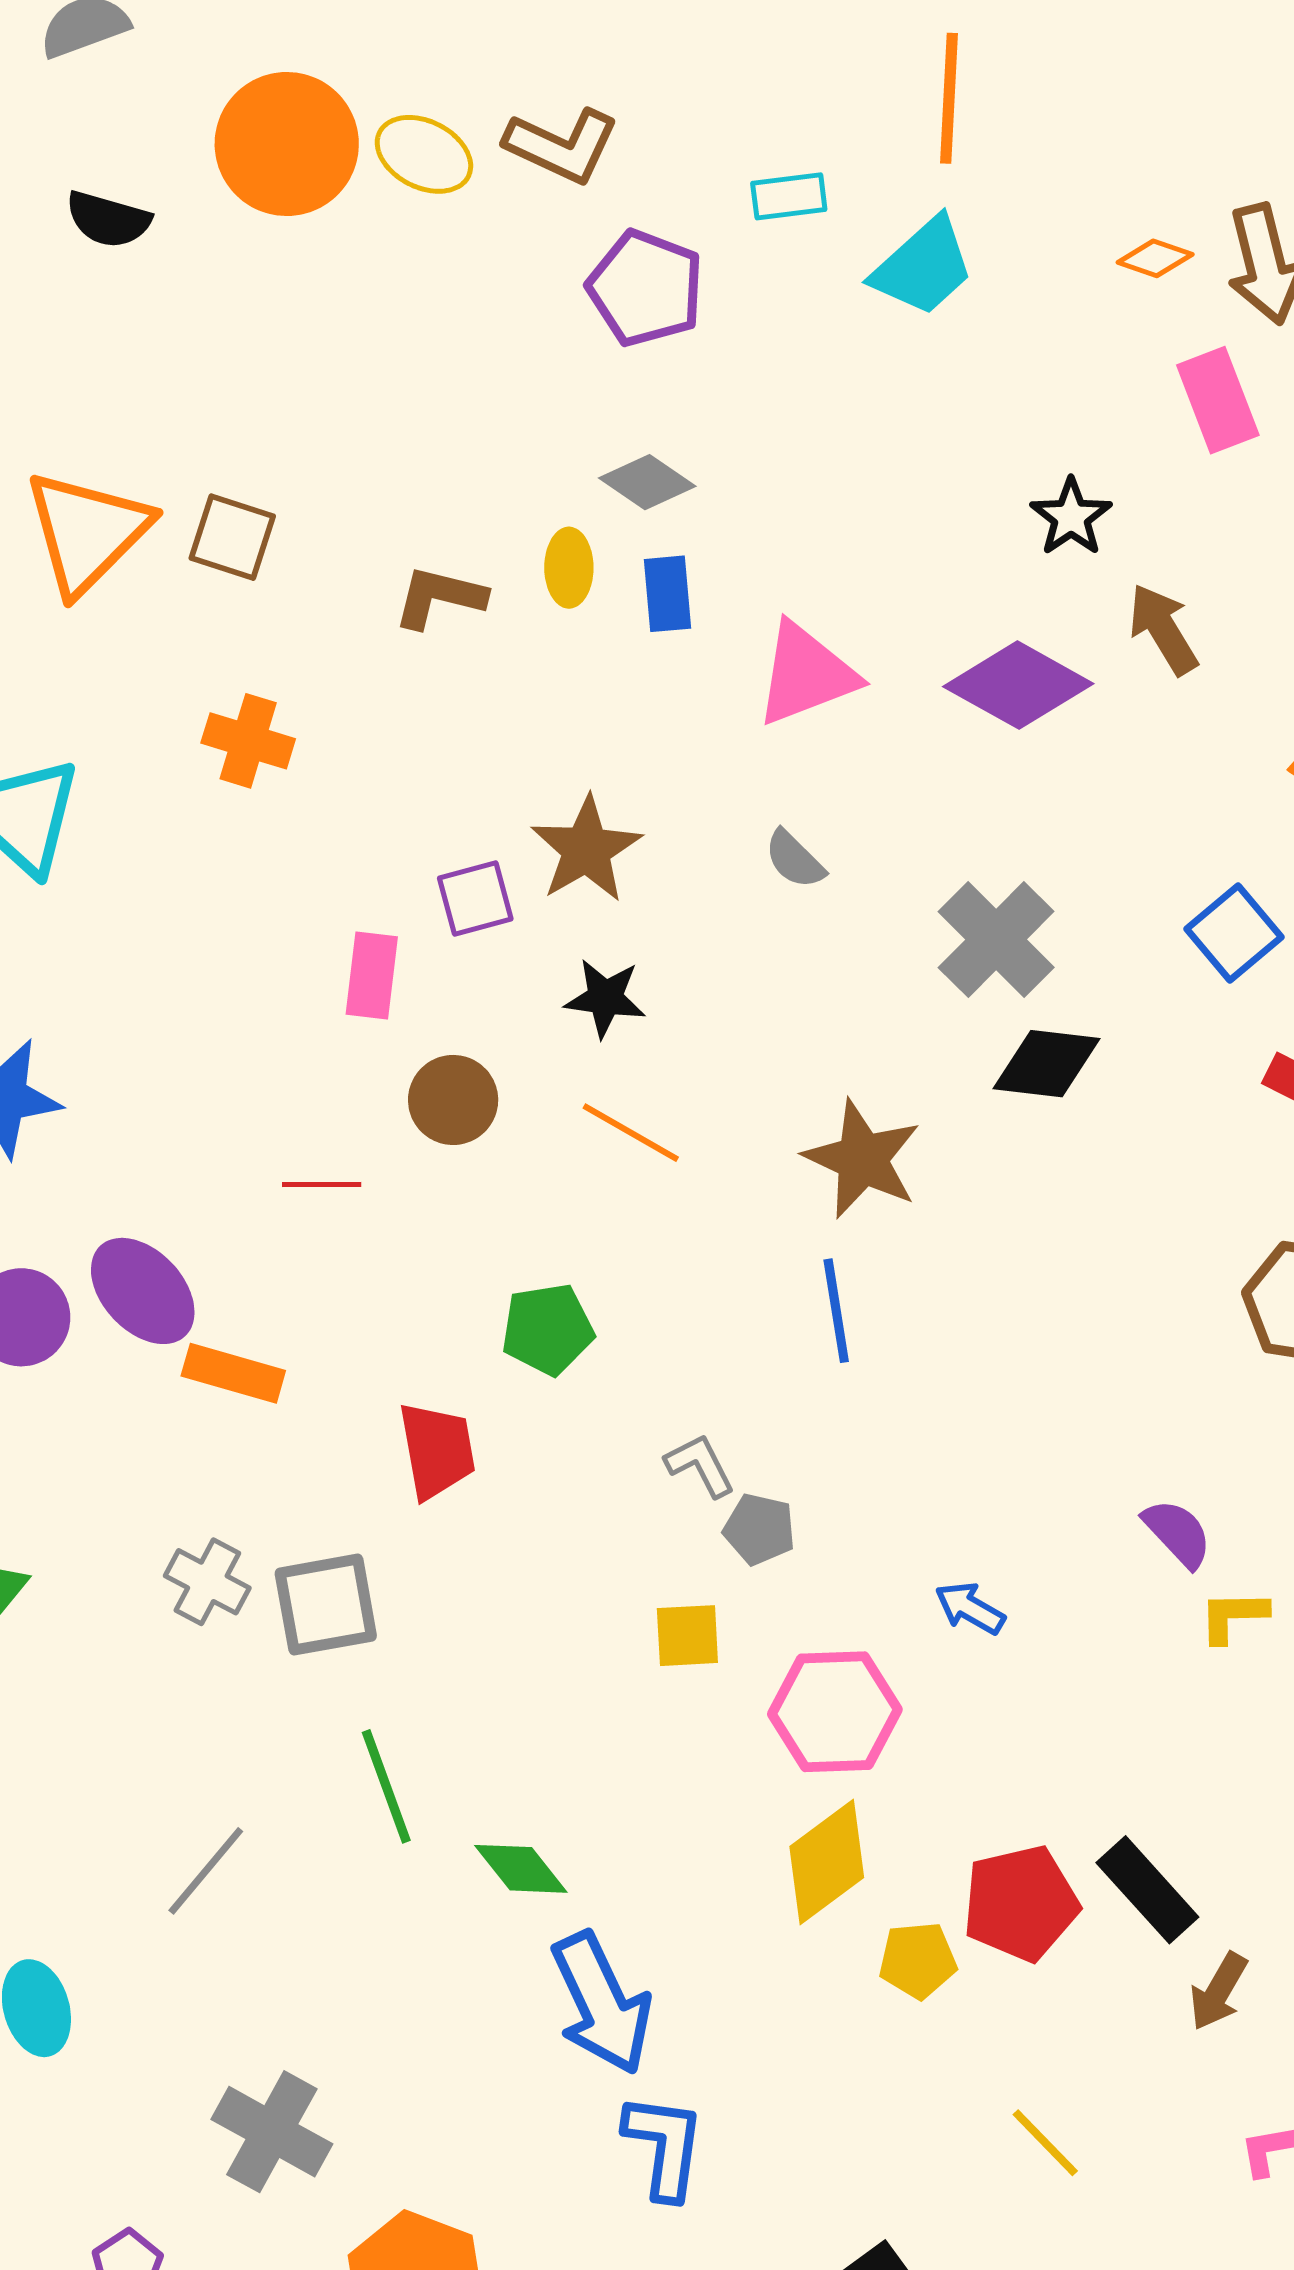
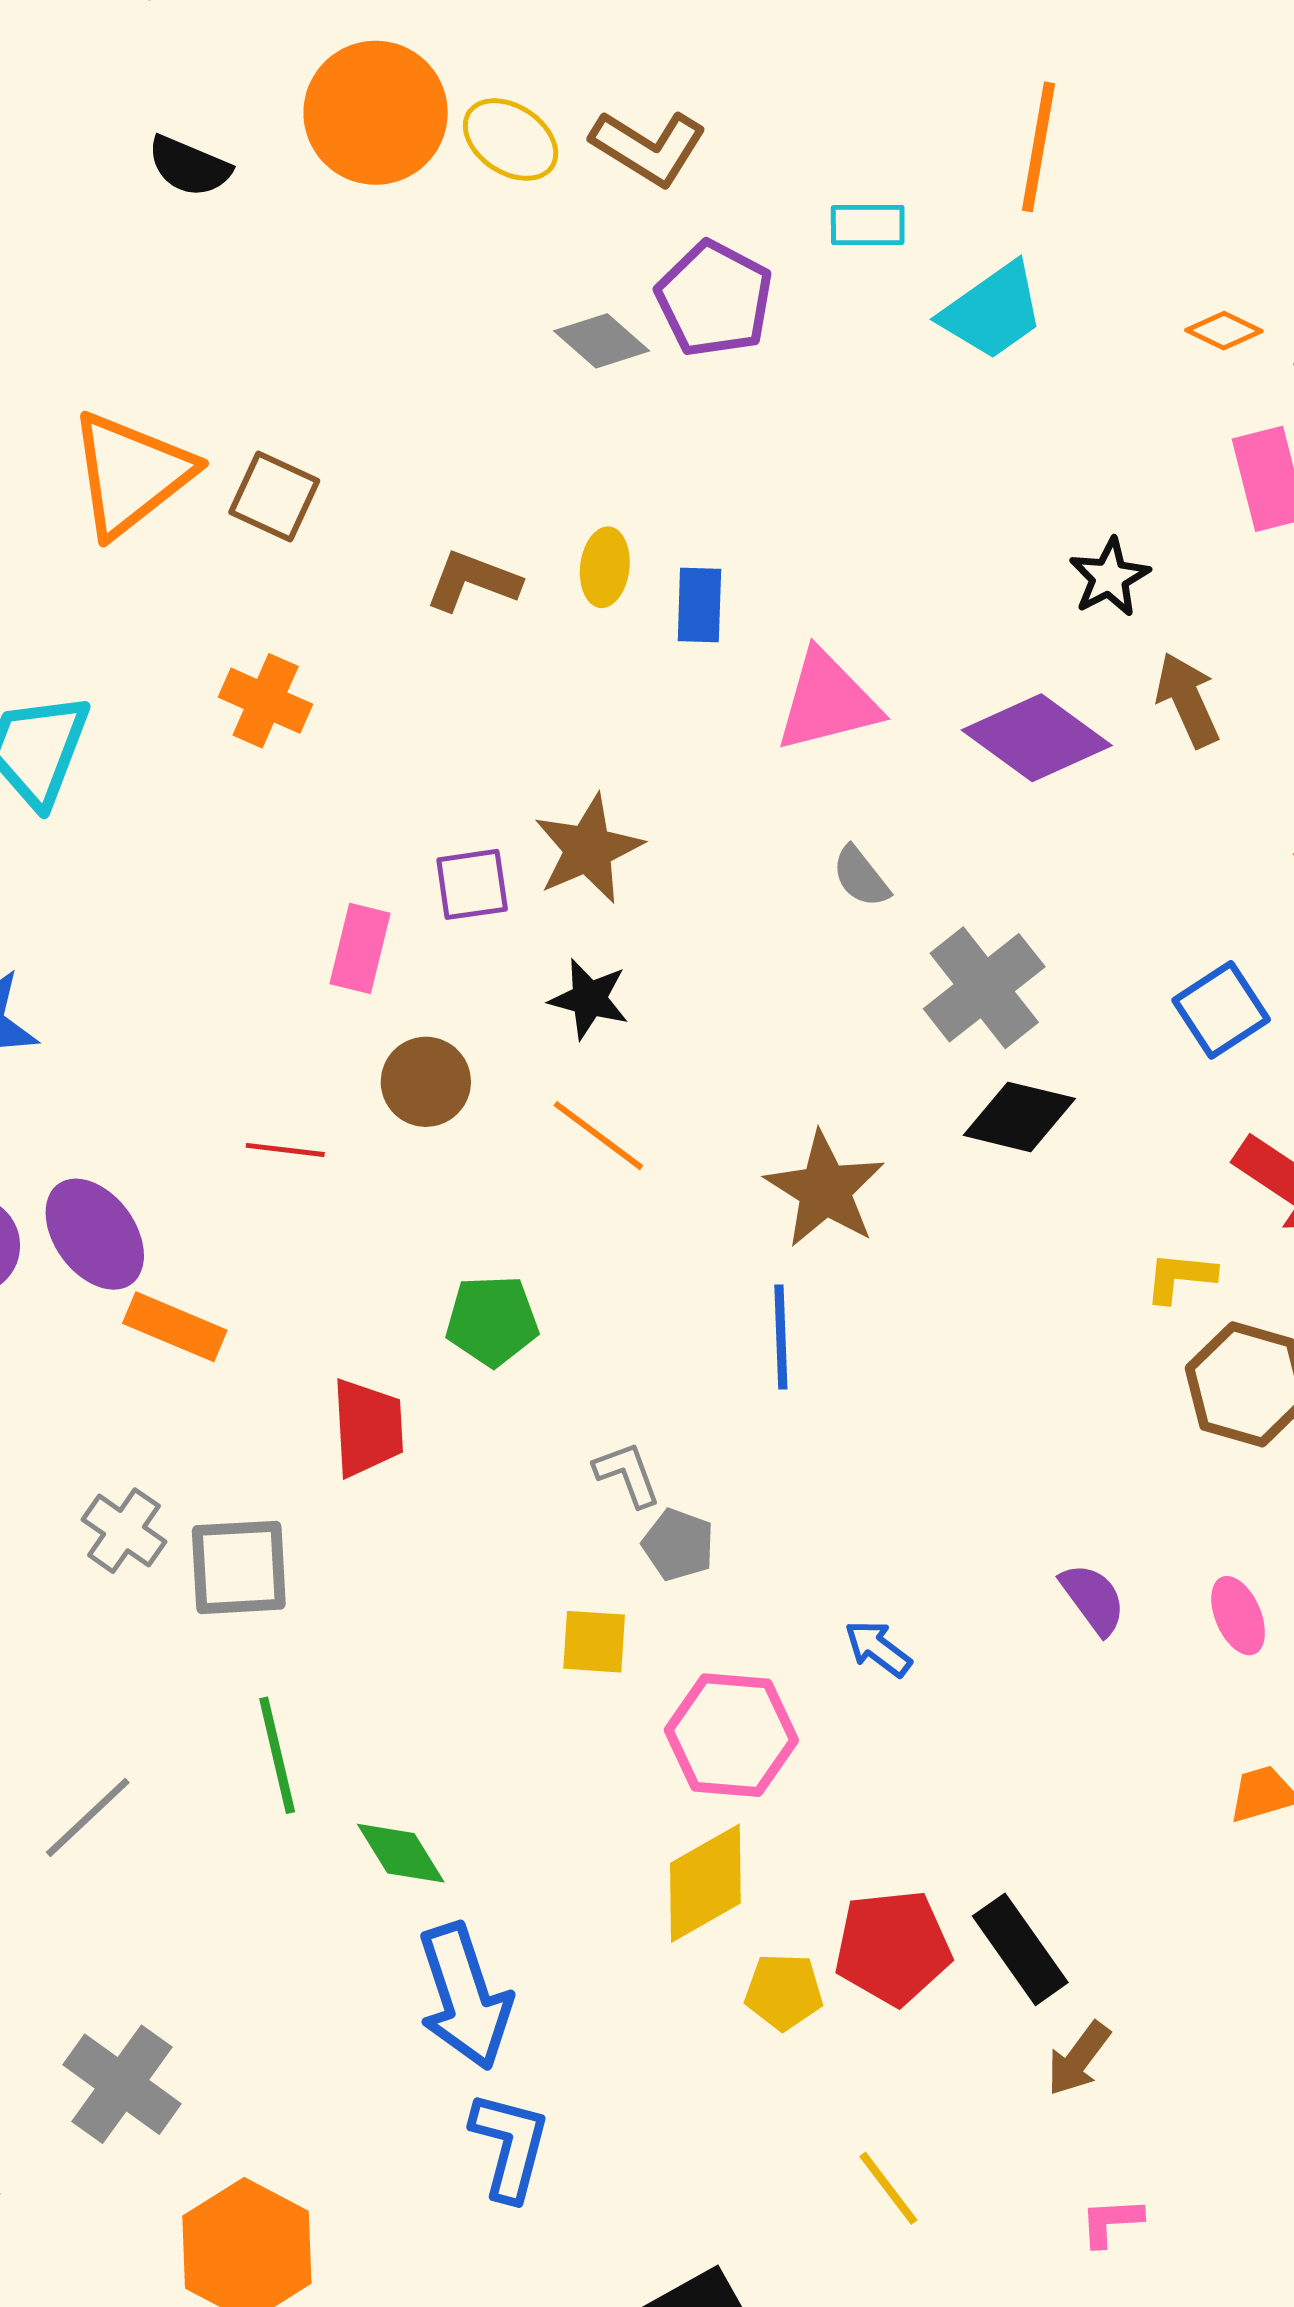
gray diamond: (647, 482) -> (602, 341), moved
gray semicircle: (795, 859) -> (861, 877), moved
yellow L-shape: (1233, 1616) -> (1180, 1277), moved

